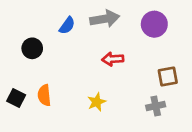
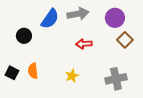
blue semicircle: (67, 26) -> (50, 19), size x1.5
brown square: (168, 76) -> (125, 40), moved, turned -35
gray cross: (156, 106) -> (116, 79), size x1.5

